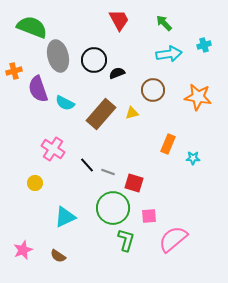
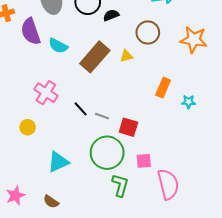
pink semicircle: (173, 239) -> (168, 184), turned 116

